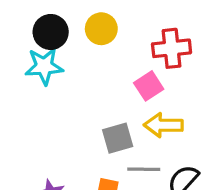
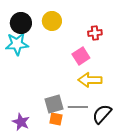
red cross: (172, 48) -> (95, 33), size x0.6
gray square: (118, 138) -> (54, 104), moved

